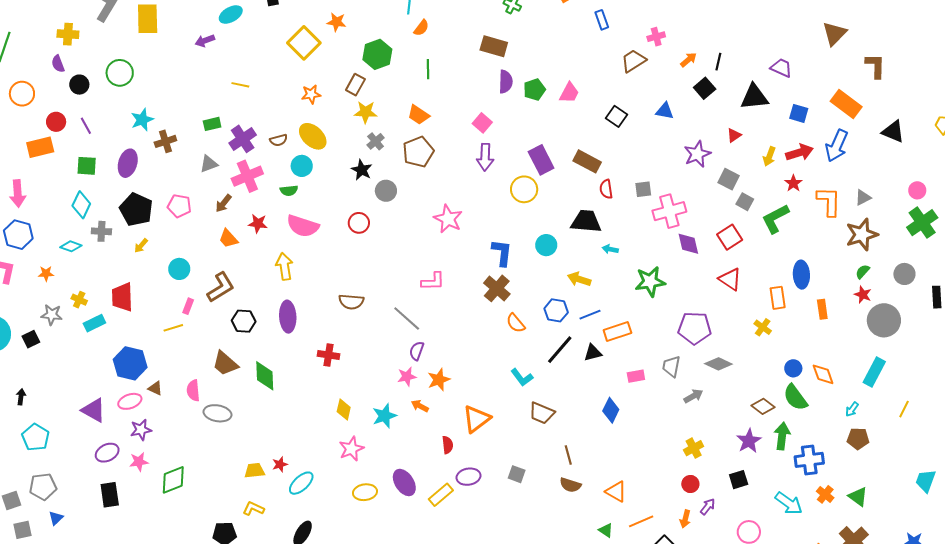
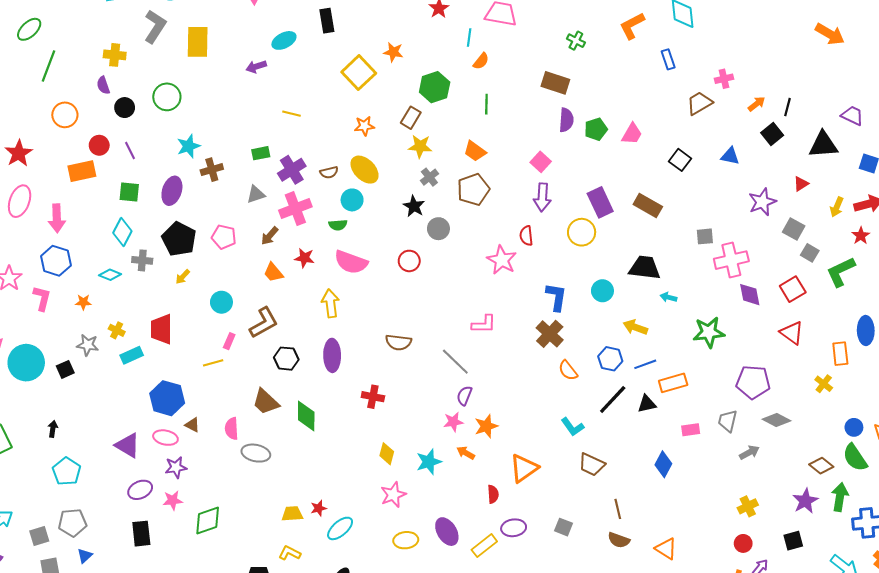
red semicircle: (606, 189) -> (526, 236), moved
pink ellipse: (130, 401) -> (165, 438), turned 30

